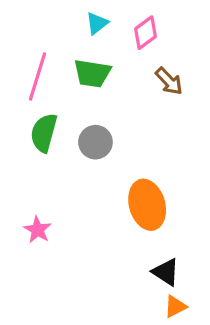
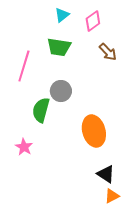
pink line: (38, 76) -> (24, 66), moved
green semicircle: (44, 133) -> (41, 110), moved

